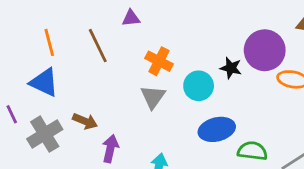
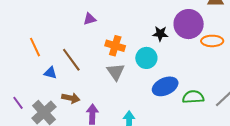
brown line: (98, 46) -> (71, 60), moved
black star: (231, 68) -> (160, 34), moved
blue triangle: (44, 82) -> (50, 73), moved, size x0.6

